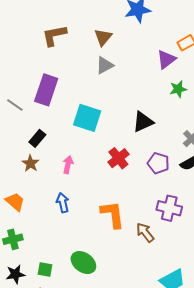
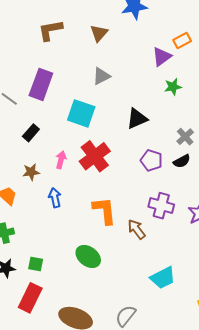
gray triangle: (105, 65) -> (101, 76), moved
red cross: (118, 158) -> (95, 156), moved, size x1.4
brown star: (30, 163) -> (31, 172), moved, turned 30
green ellipse: (83, 263) -> (88, 256), moved

